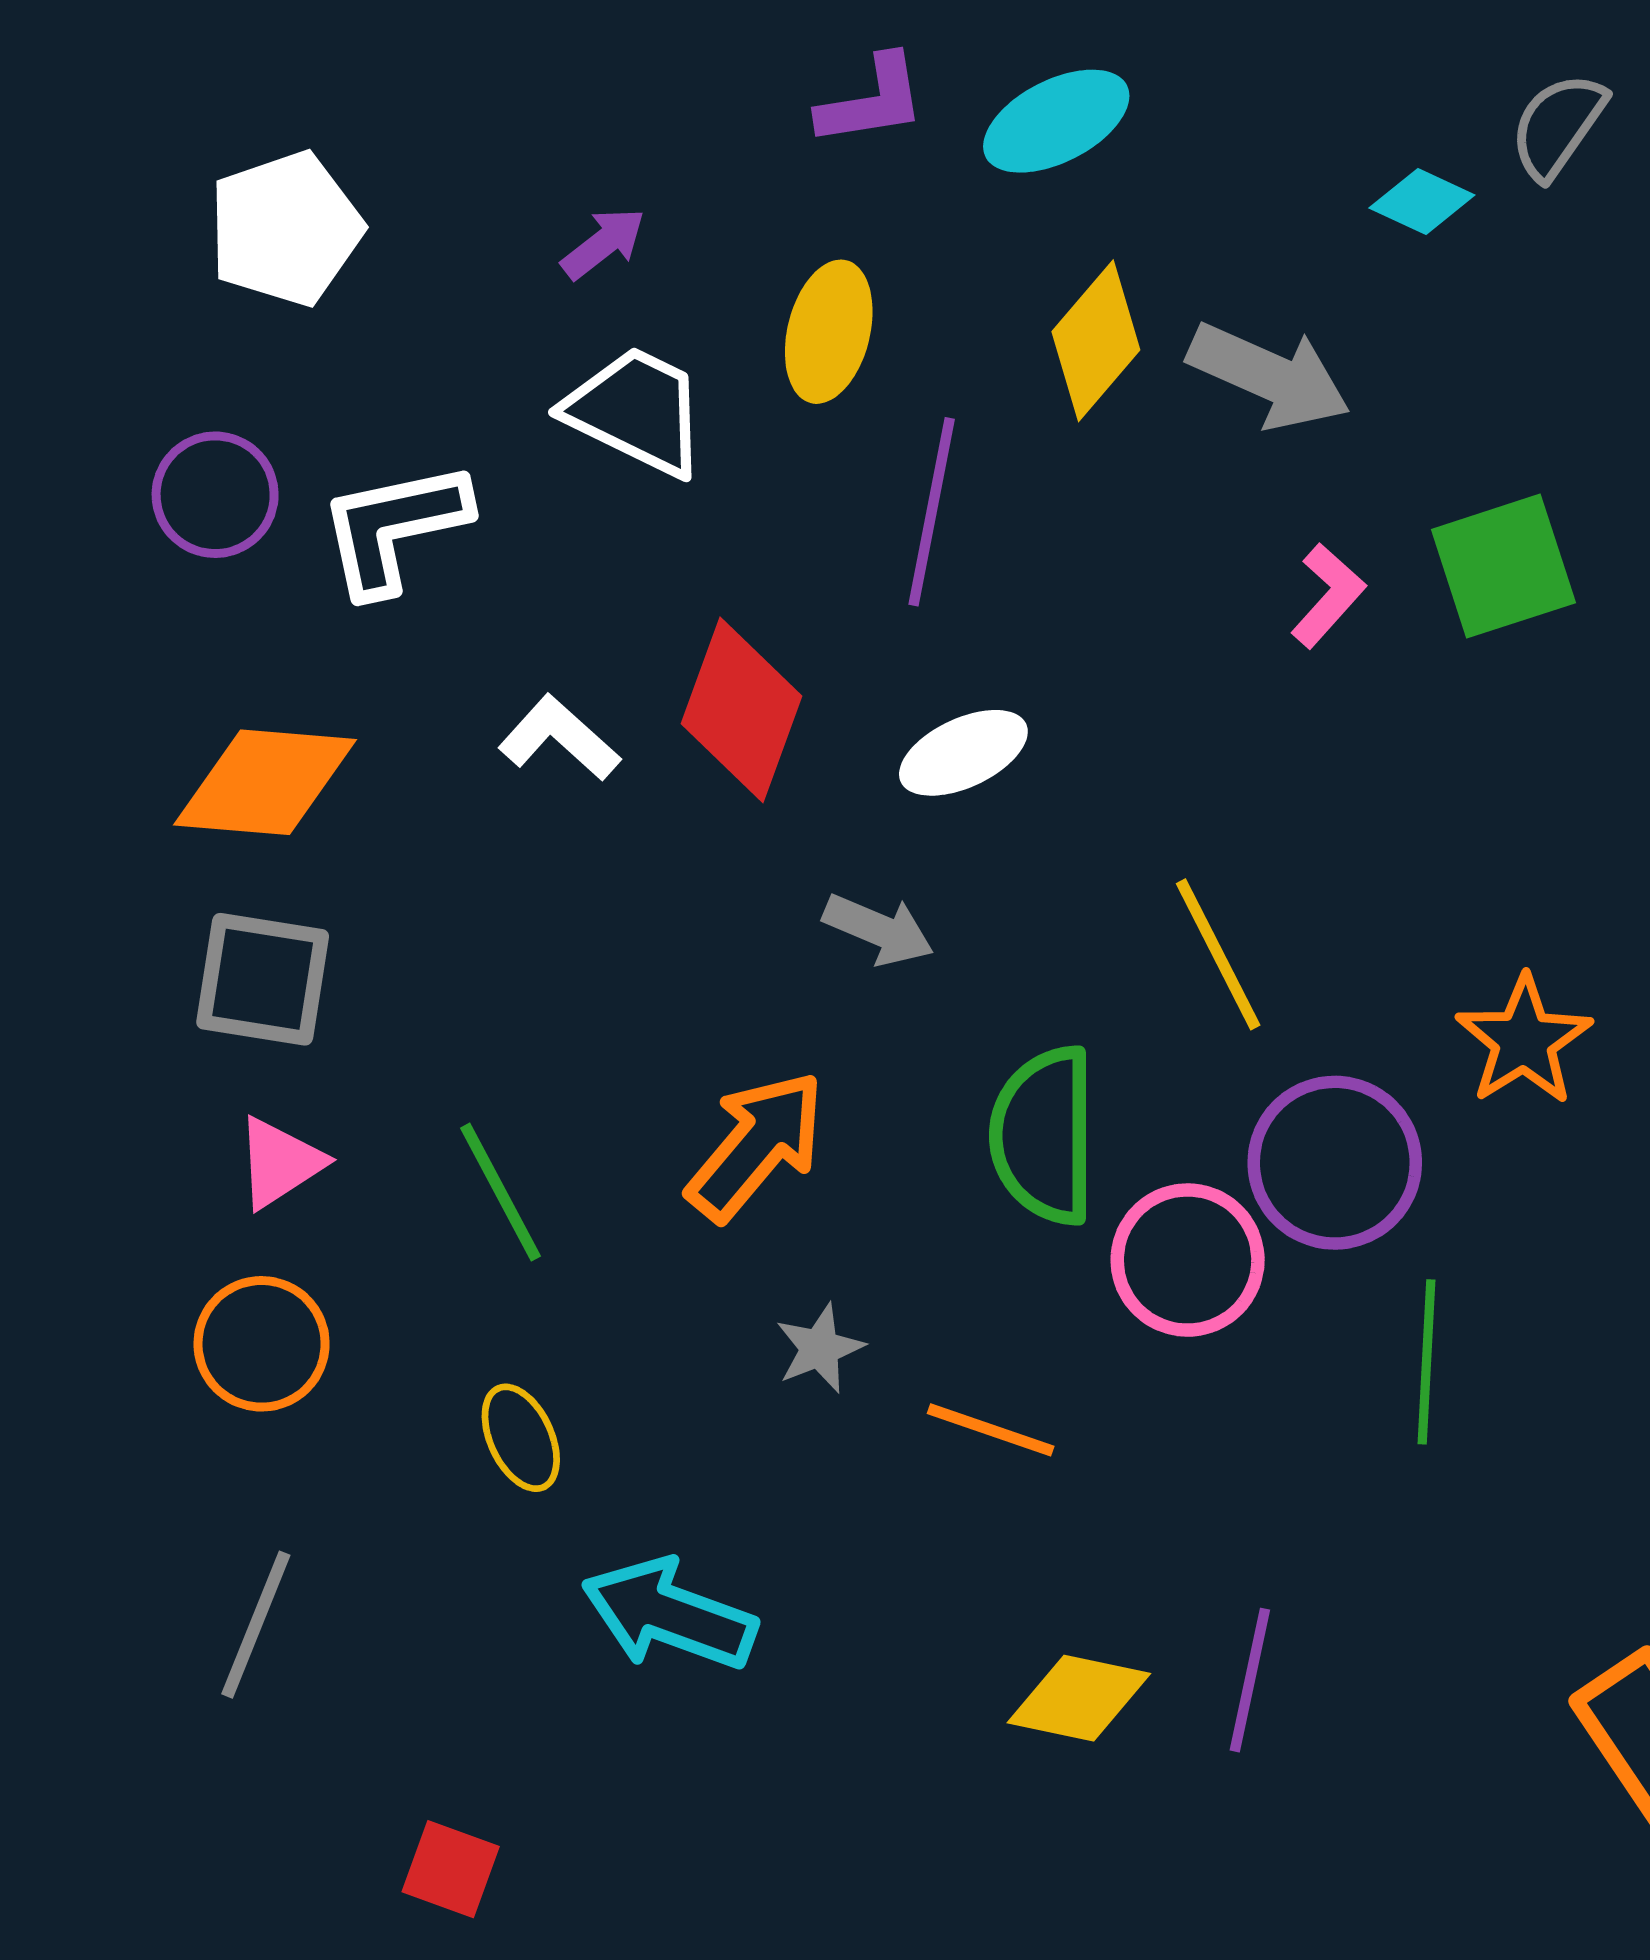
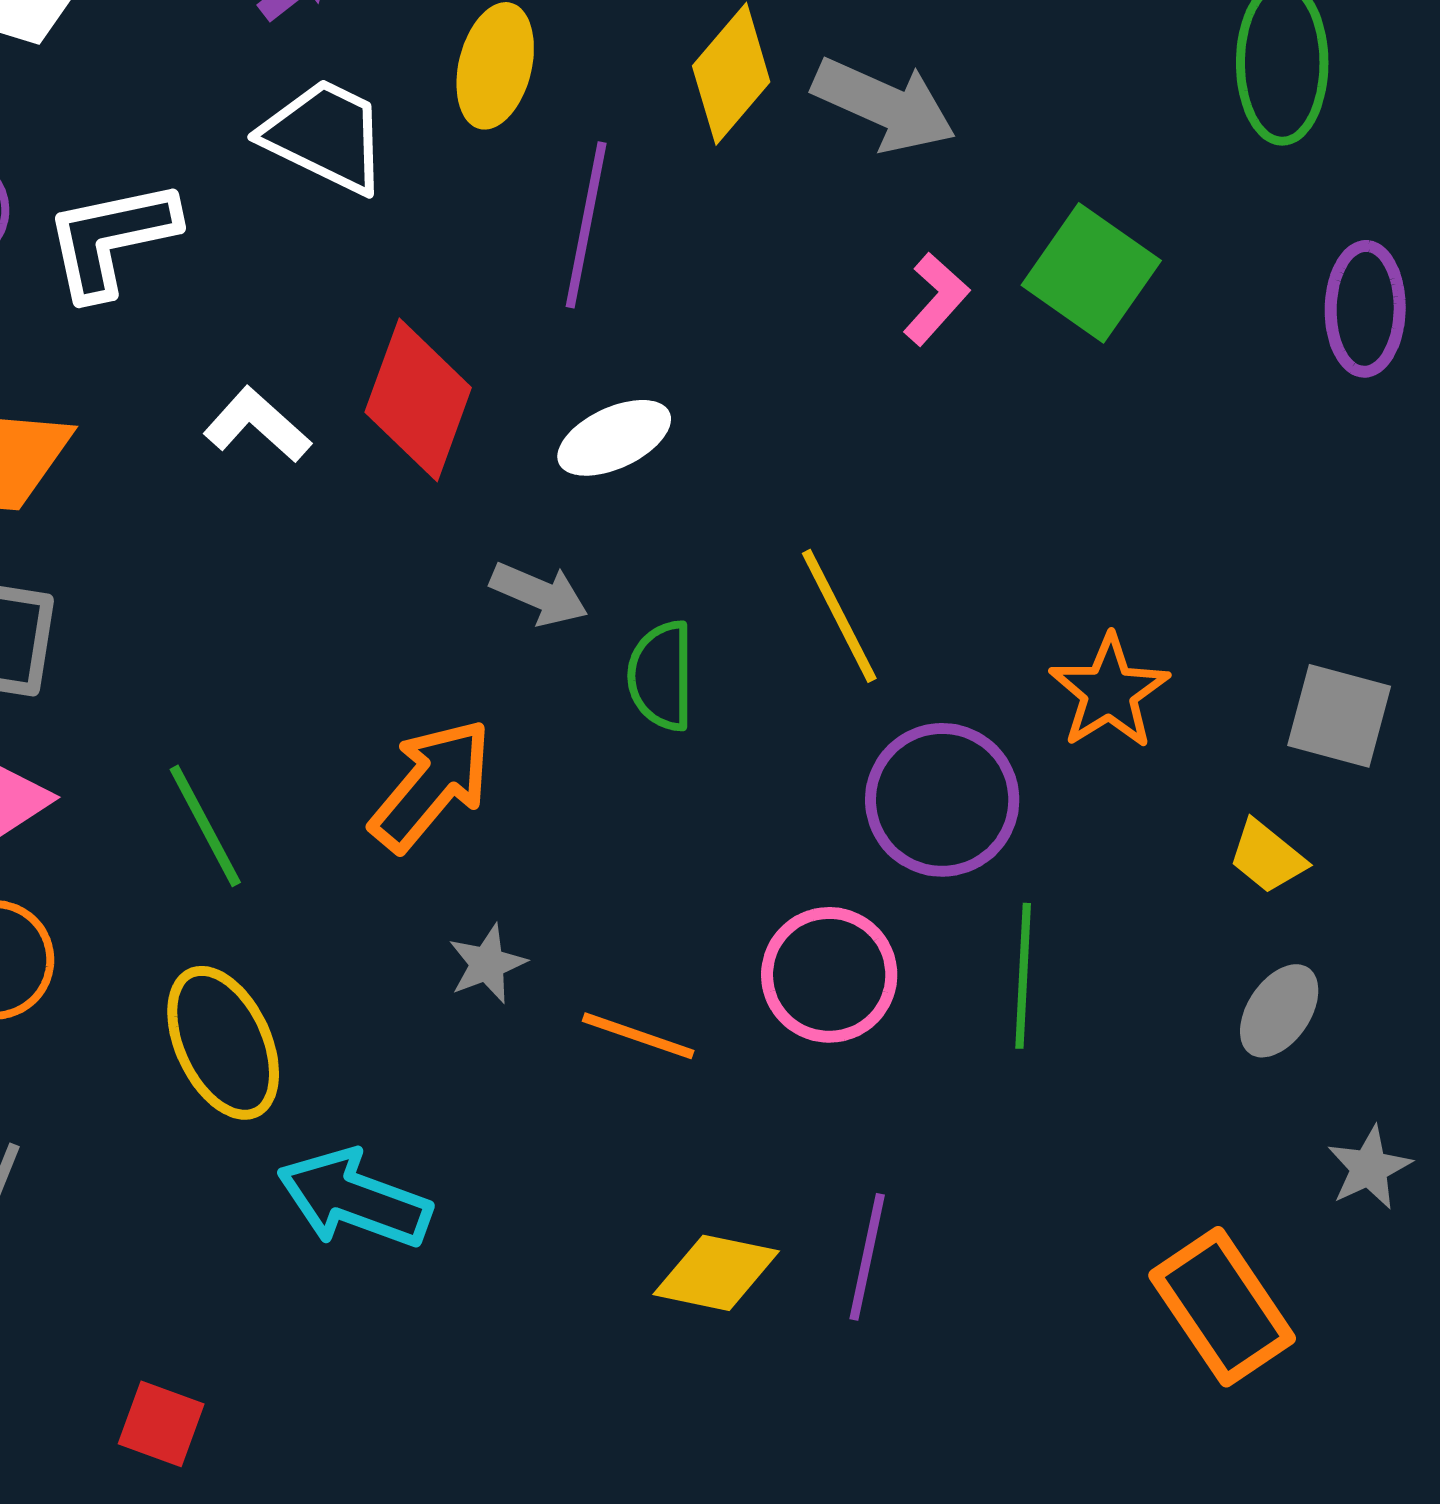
green square: (1503, 566) -> (1091, 273), turned -37
green semicircle: (1044, 1135) -> (661, 676), moved, size x0.7
pink circle: (1188, 1260) -> (829, 975), moved
yellow ellipse: (521, 1438) -> (223, 1043), size x1.6

